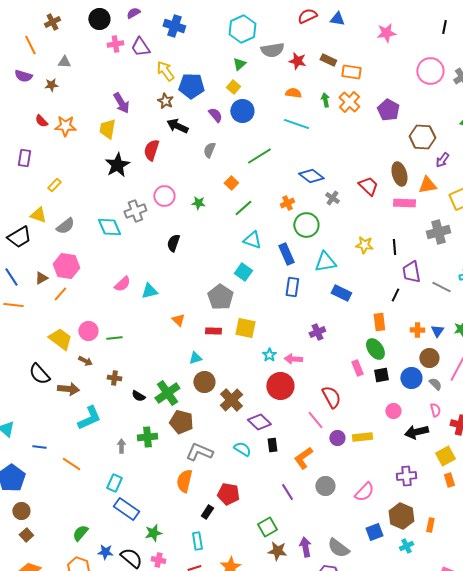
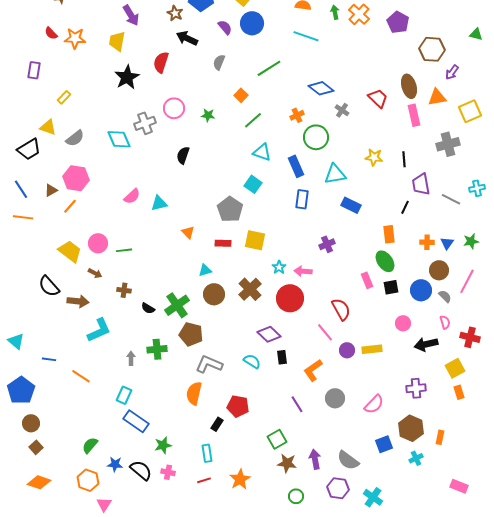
pink rectangle: (404, 203) -> (414, 115), turned 75
brown cross: (231, 400) -> (250, 289), moved

